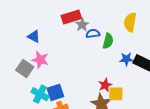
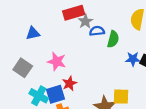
blue triangle: (34, 36) -> (33, 33), turned -40
pink star: (40, 60) -> (57, 62), moved
red star: (105, 85) -> (69, 83), moved

